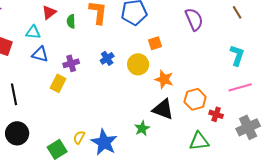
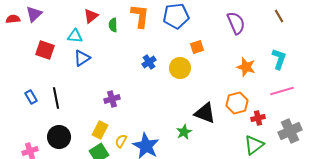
blue triangle: (40, 54) -> (82, 58), turned -48
purple cross: (71, 63) -> (112, 99), moved
orange star: (164, 79) -> (246, 67), moved
yellow rectangle: (58, 83) -> (100, 130), moved
red cross: (216, 114) -> (258, 118), turned -32
green triangle: (199, 141) -> (254, 145), moved, turned -30

